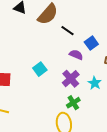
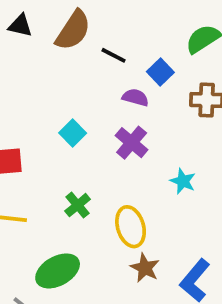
cyan star: (95, 83) -> (183, 181), moved
green cross: (73, 103) -> (78, 205), moved

